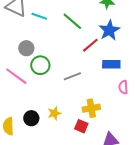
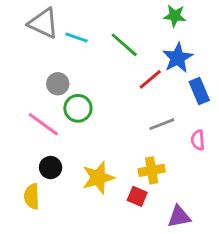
blue rectangle: (111, 64) -> (199, 91), moved, turned 66
gray line: (72, 76) -> (162, 124), moved
yellow star: (54, 113) -> (98, 178), size x1.6
black circle: (31, 118) -> (51, 168), moved

